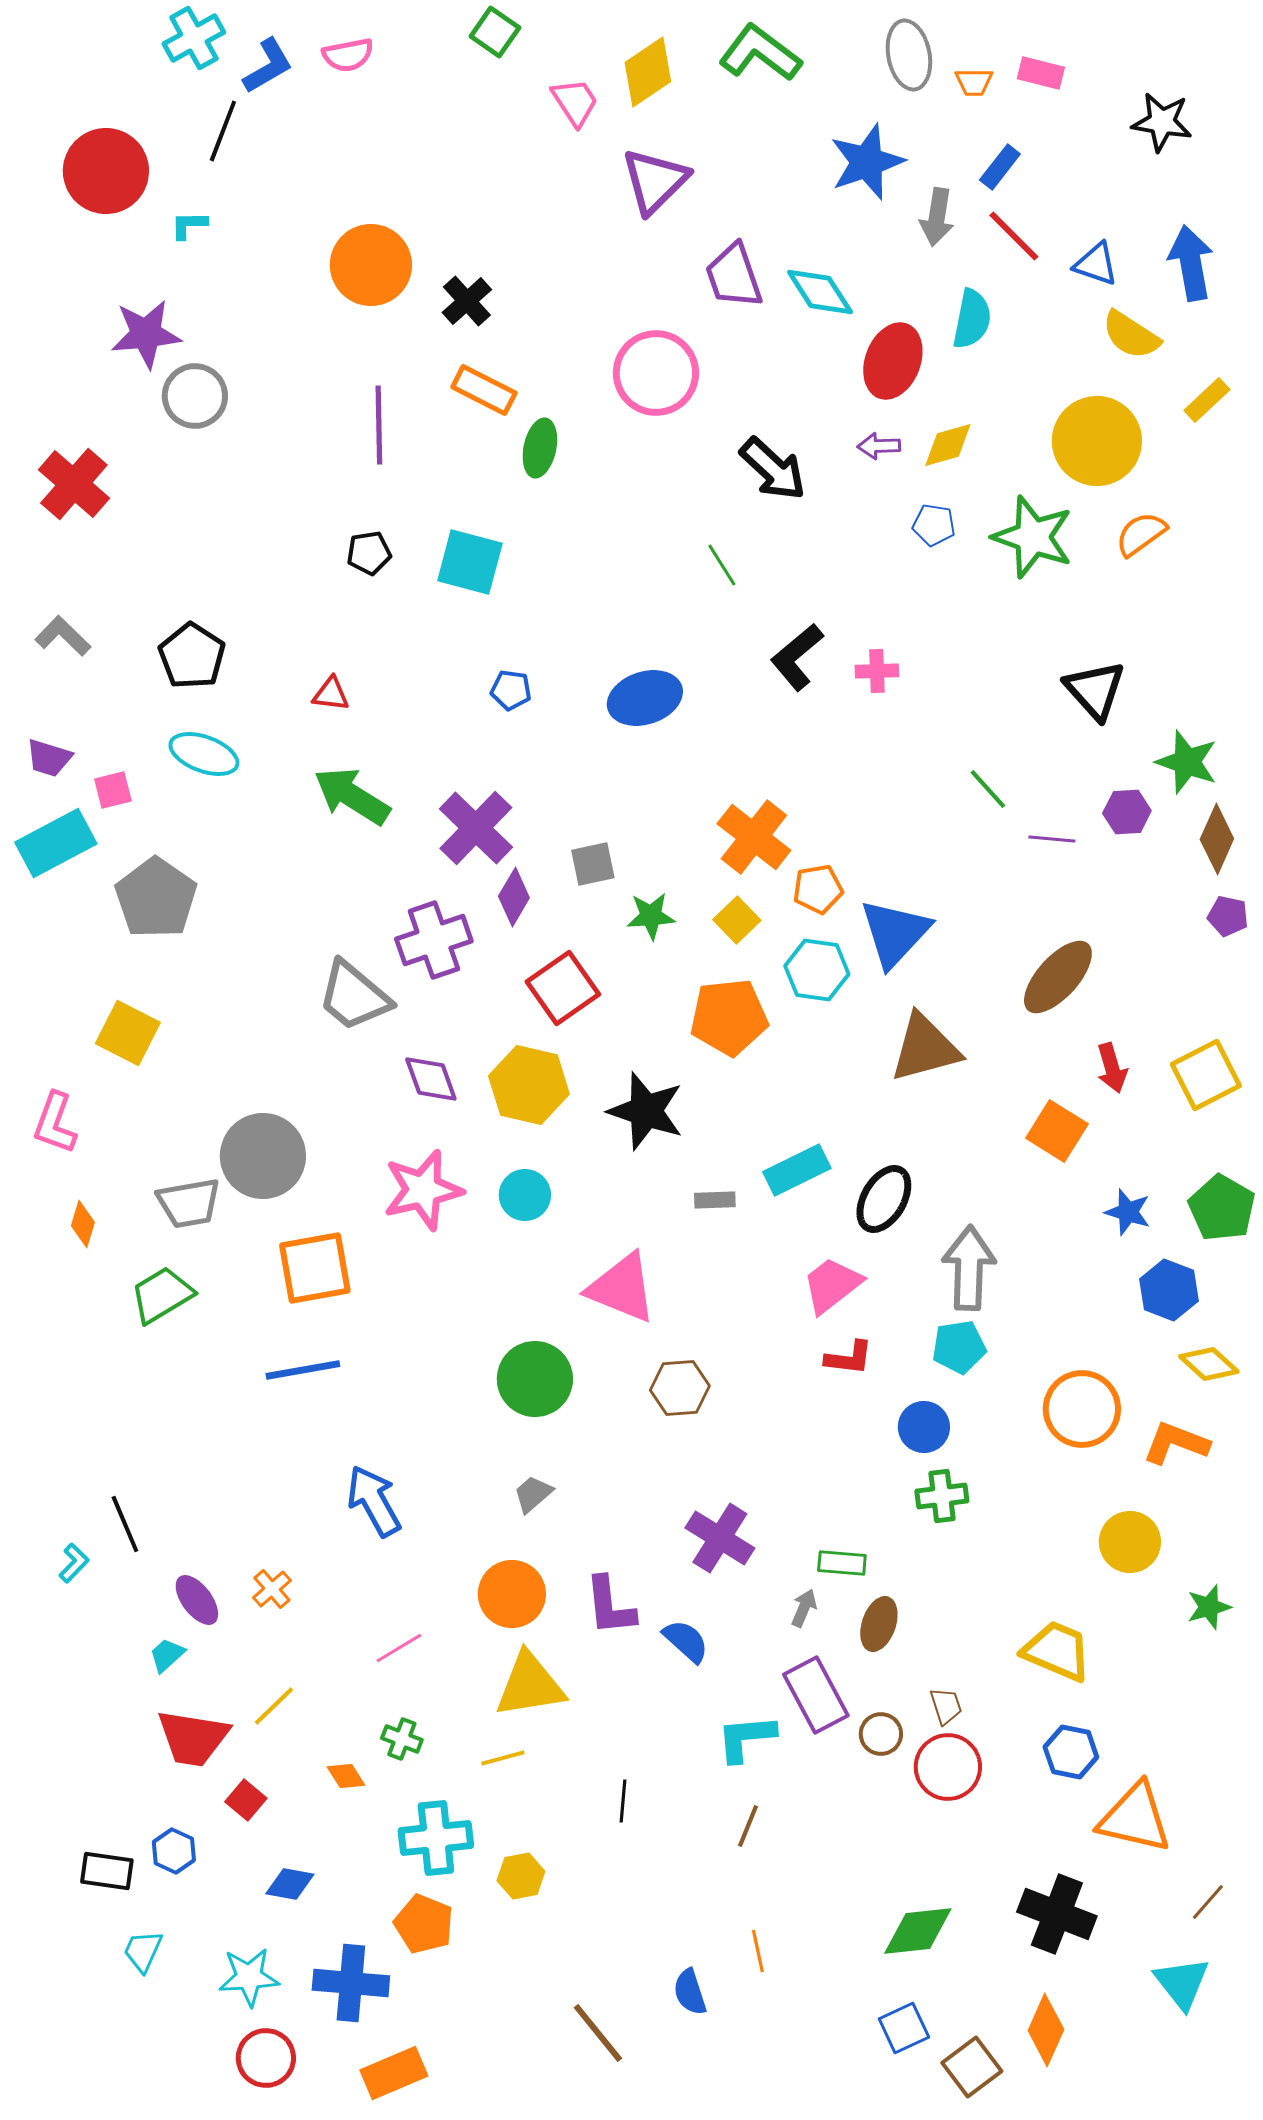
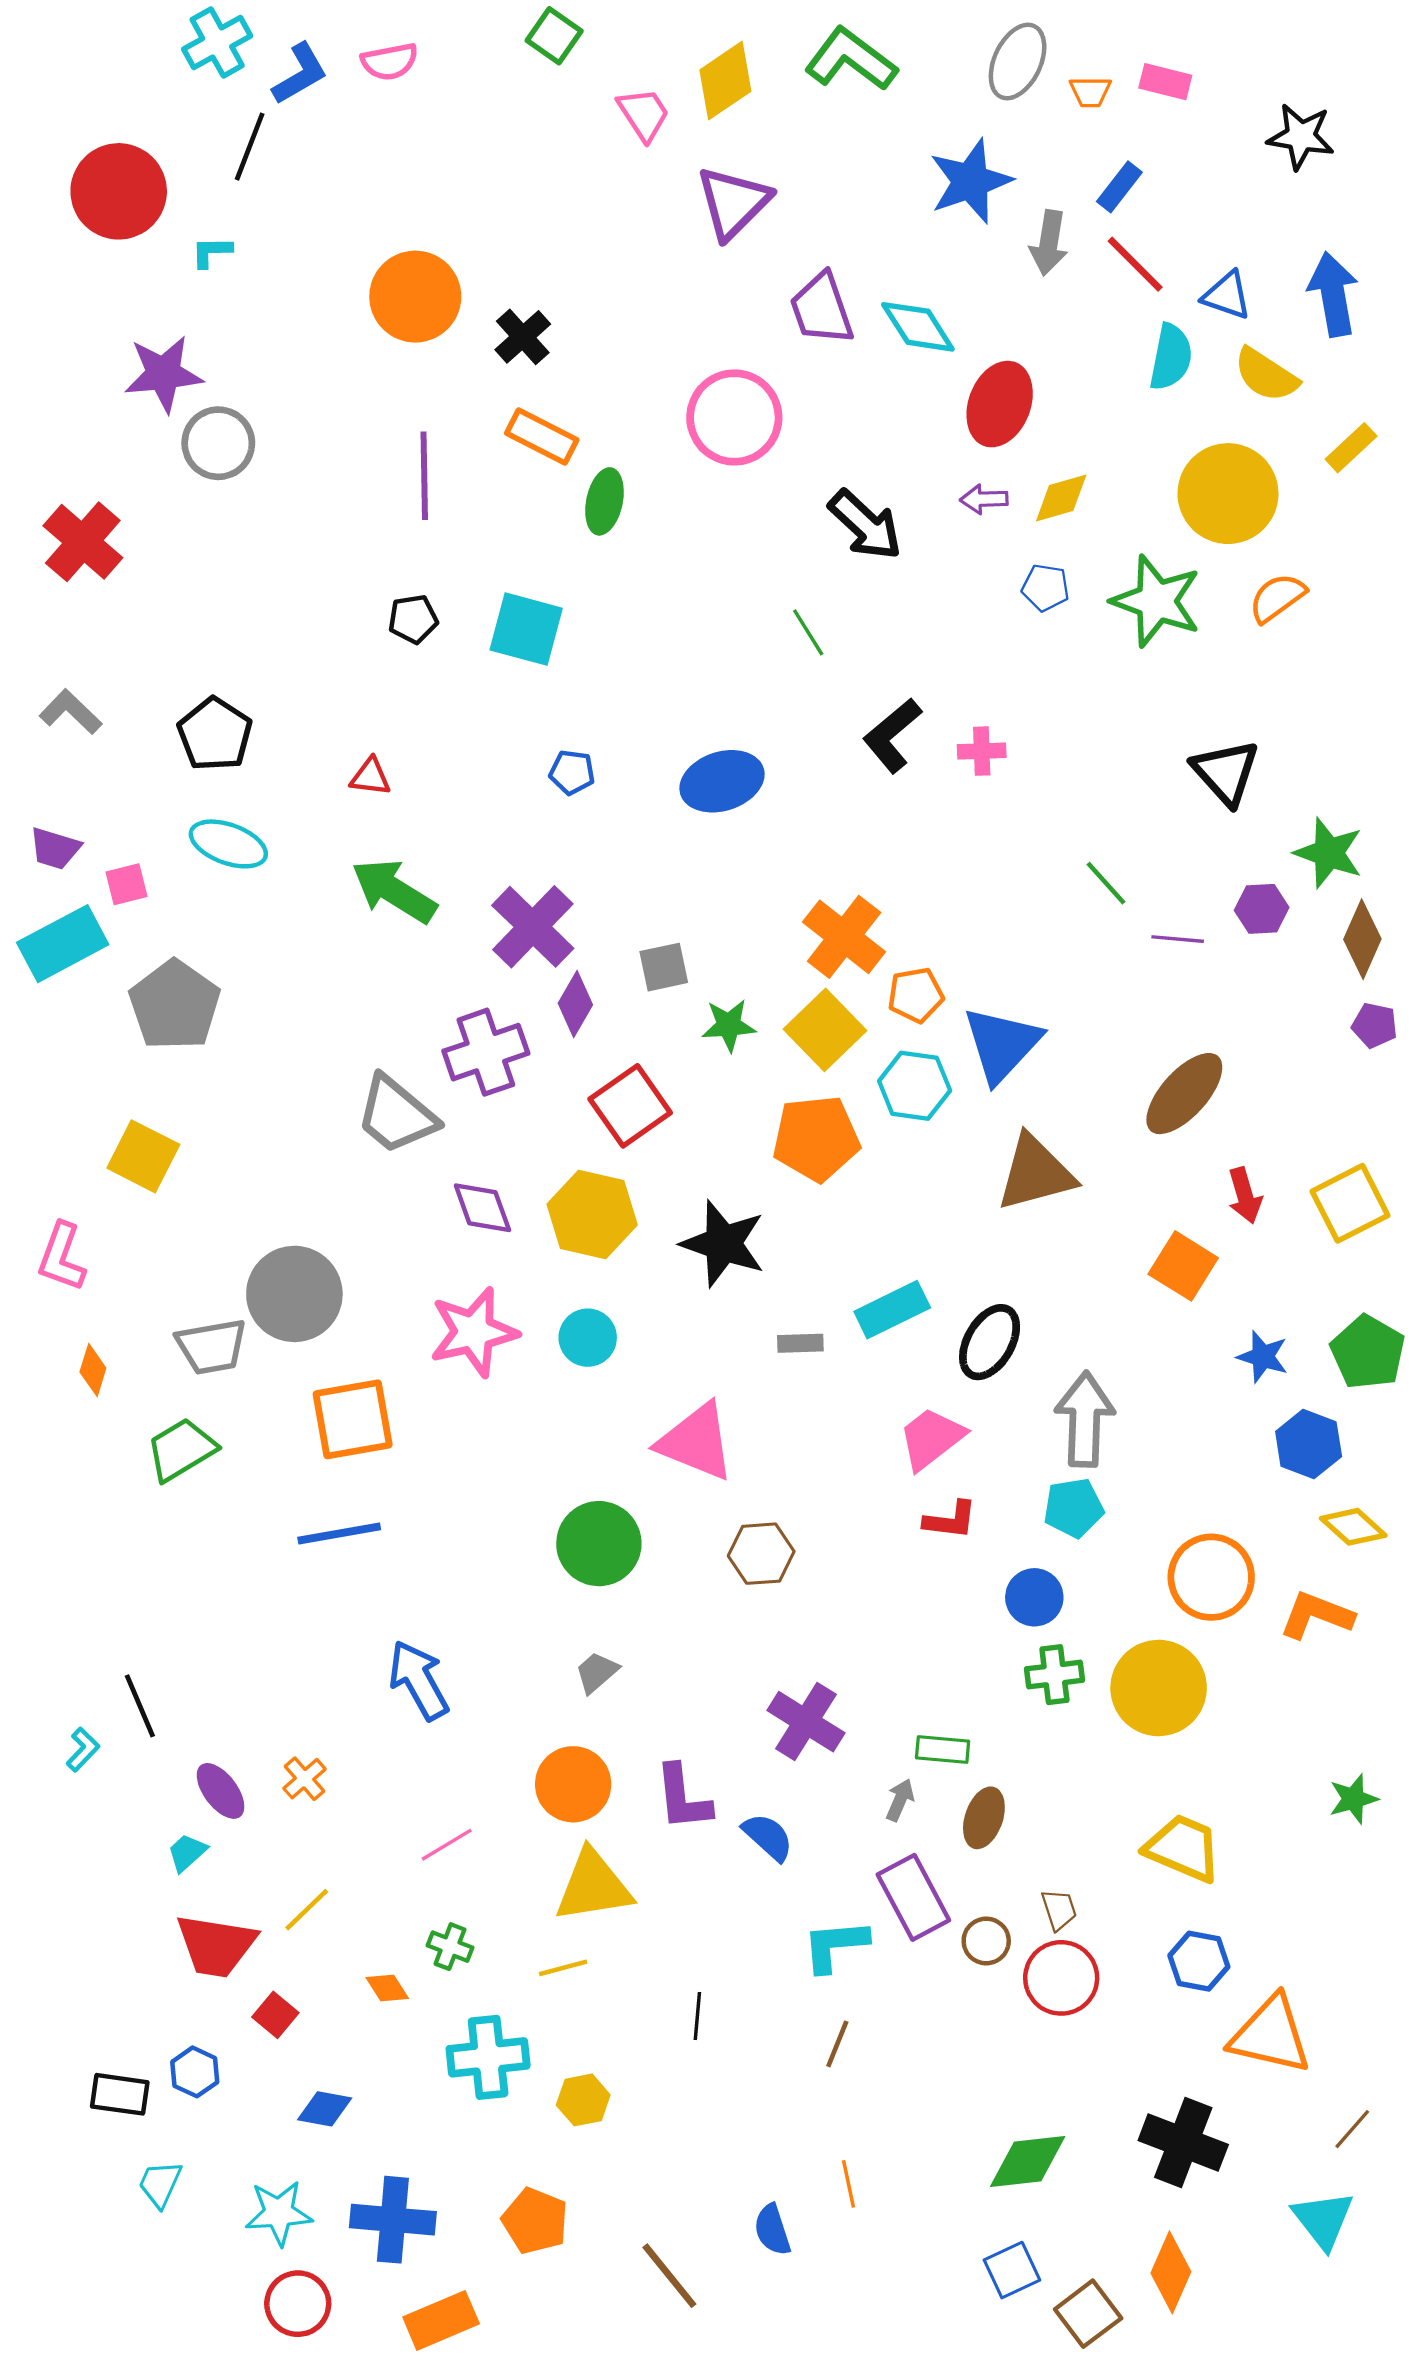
gray ellipse: (909, 55) -> (1018, 62), turned 36
cyan semicircle: (972, 319) -> (1171, 357), moved
yellow square: (737, 920) -> (825, 1030), size x1.5
yellow circle: (1130, 1542) -> (1159, 1688), moved, size x1.4
orange pentagon: (424, 1924) -> (535, 2221), moved

